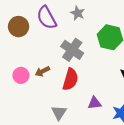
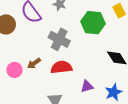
red semicircle: (70, 79) -> (61, 67), turned -105

